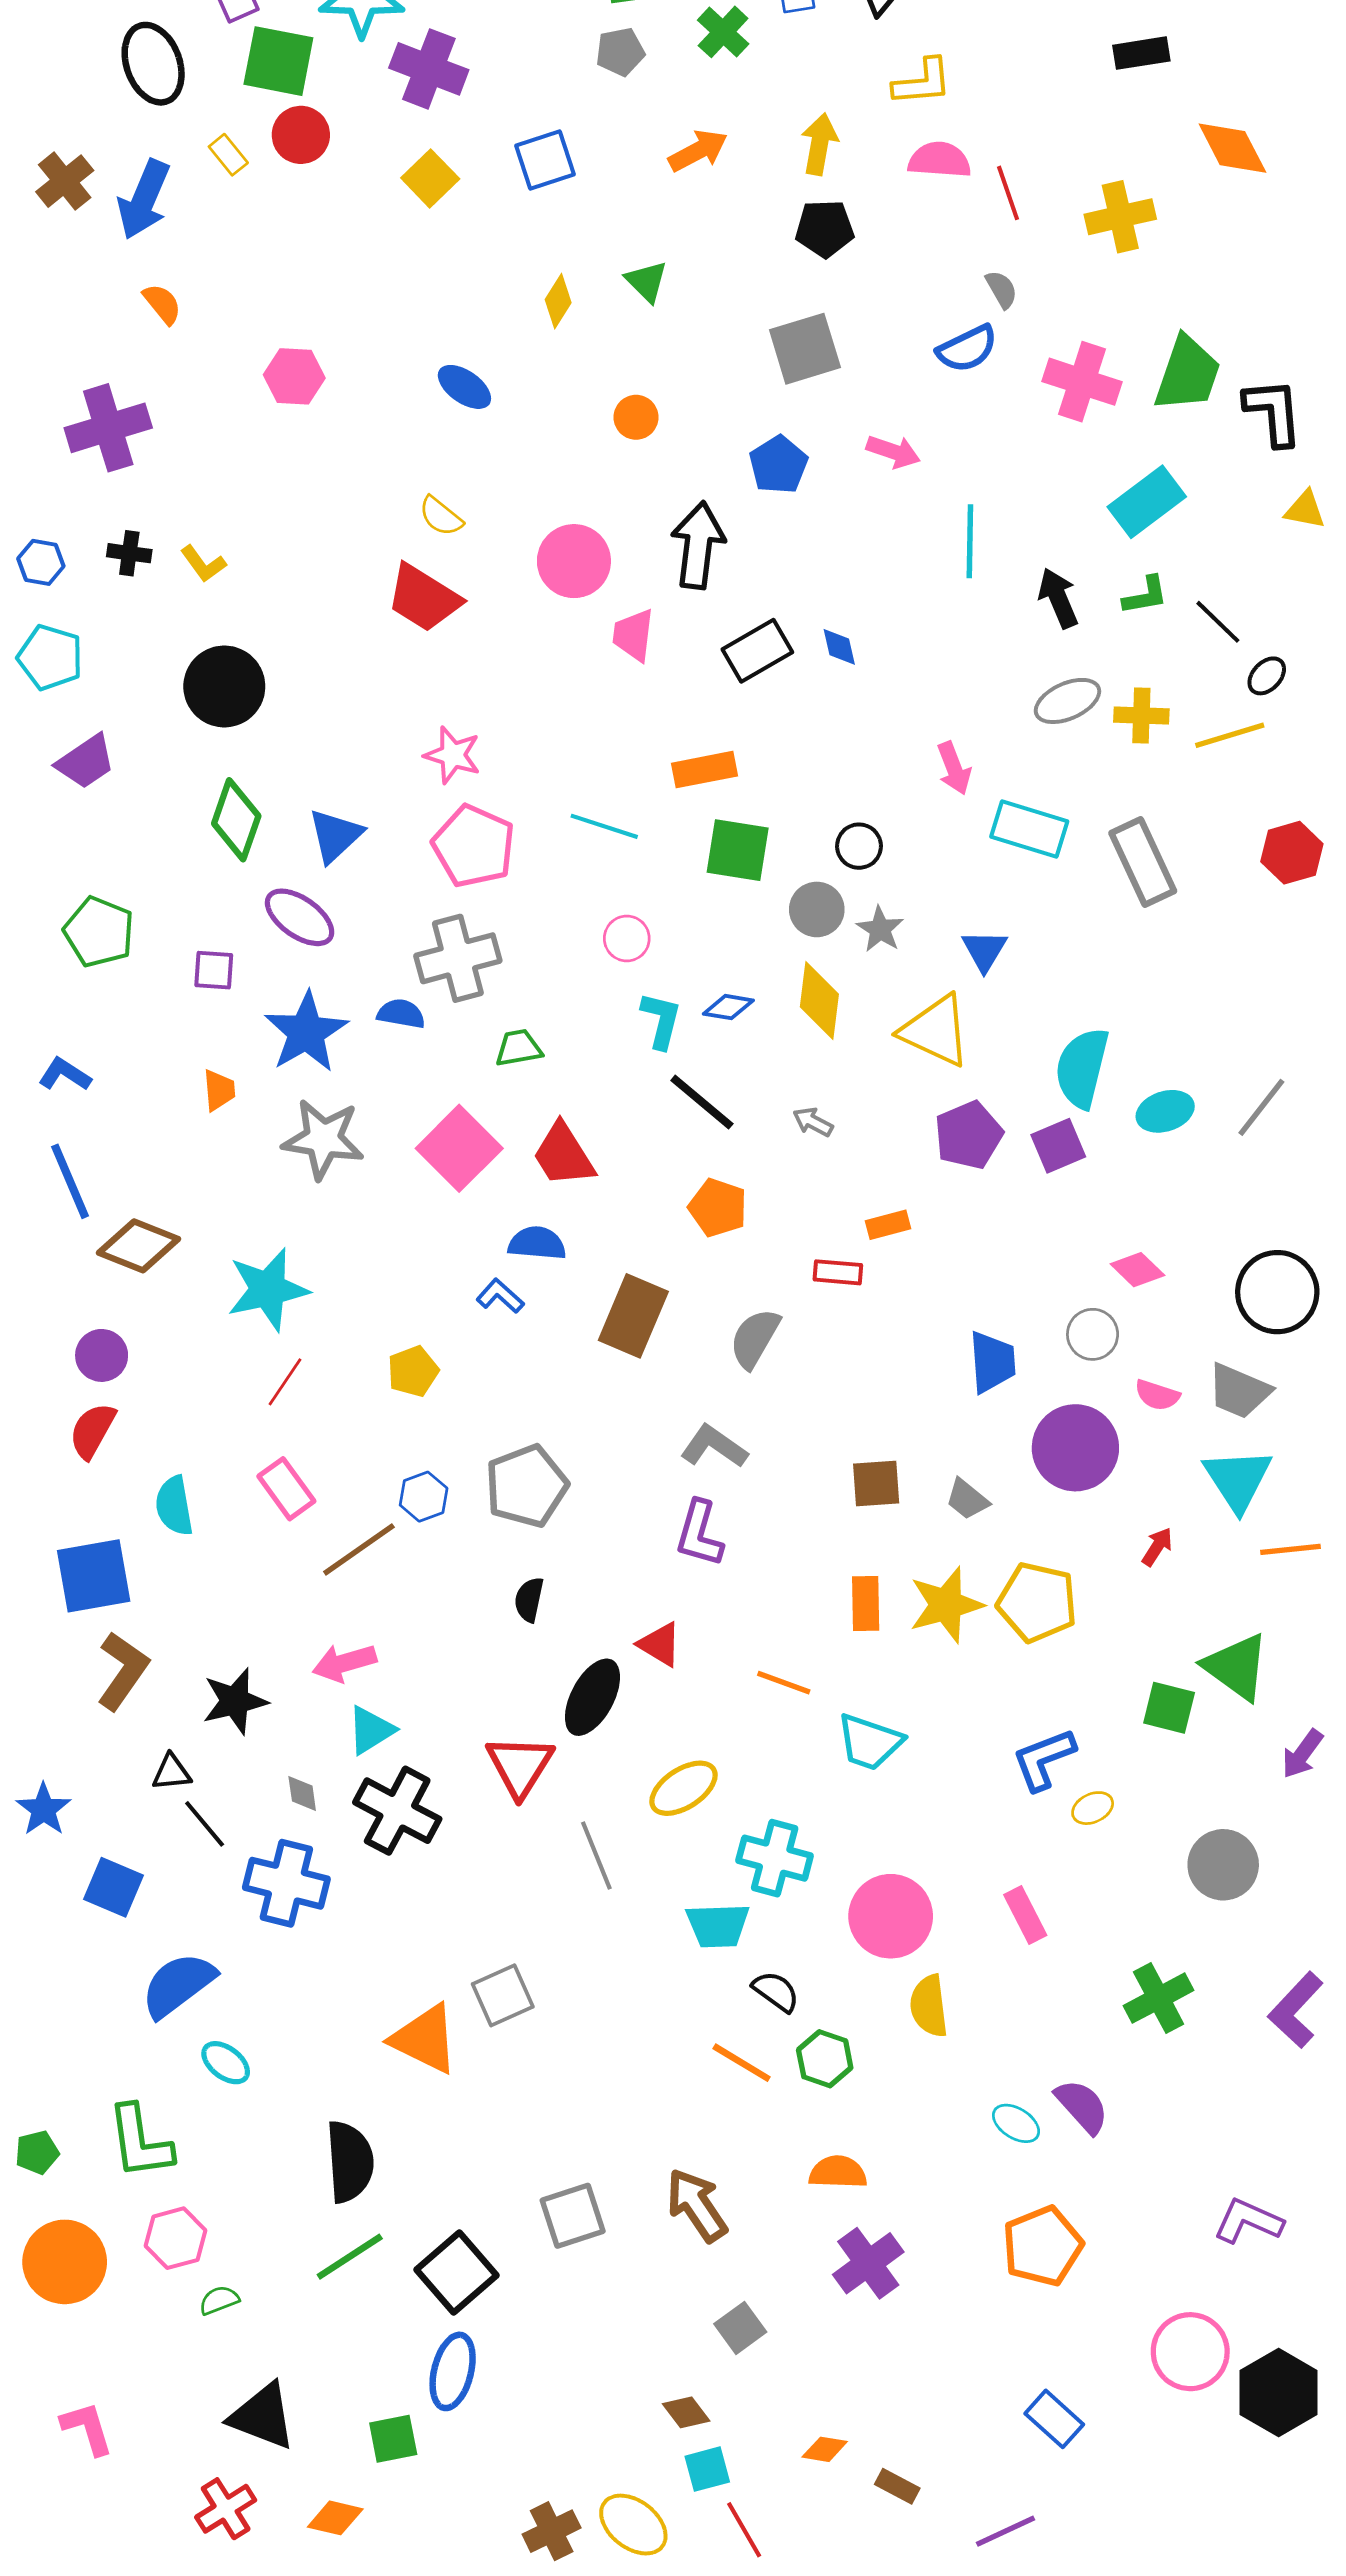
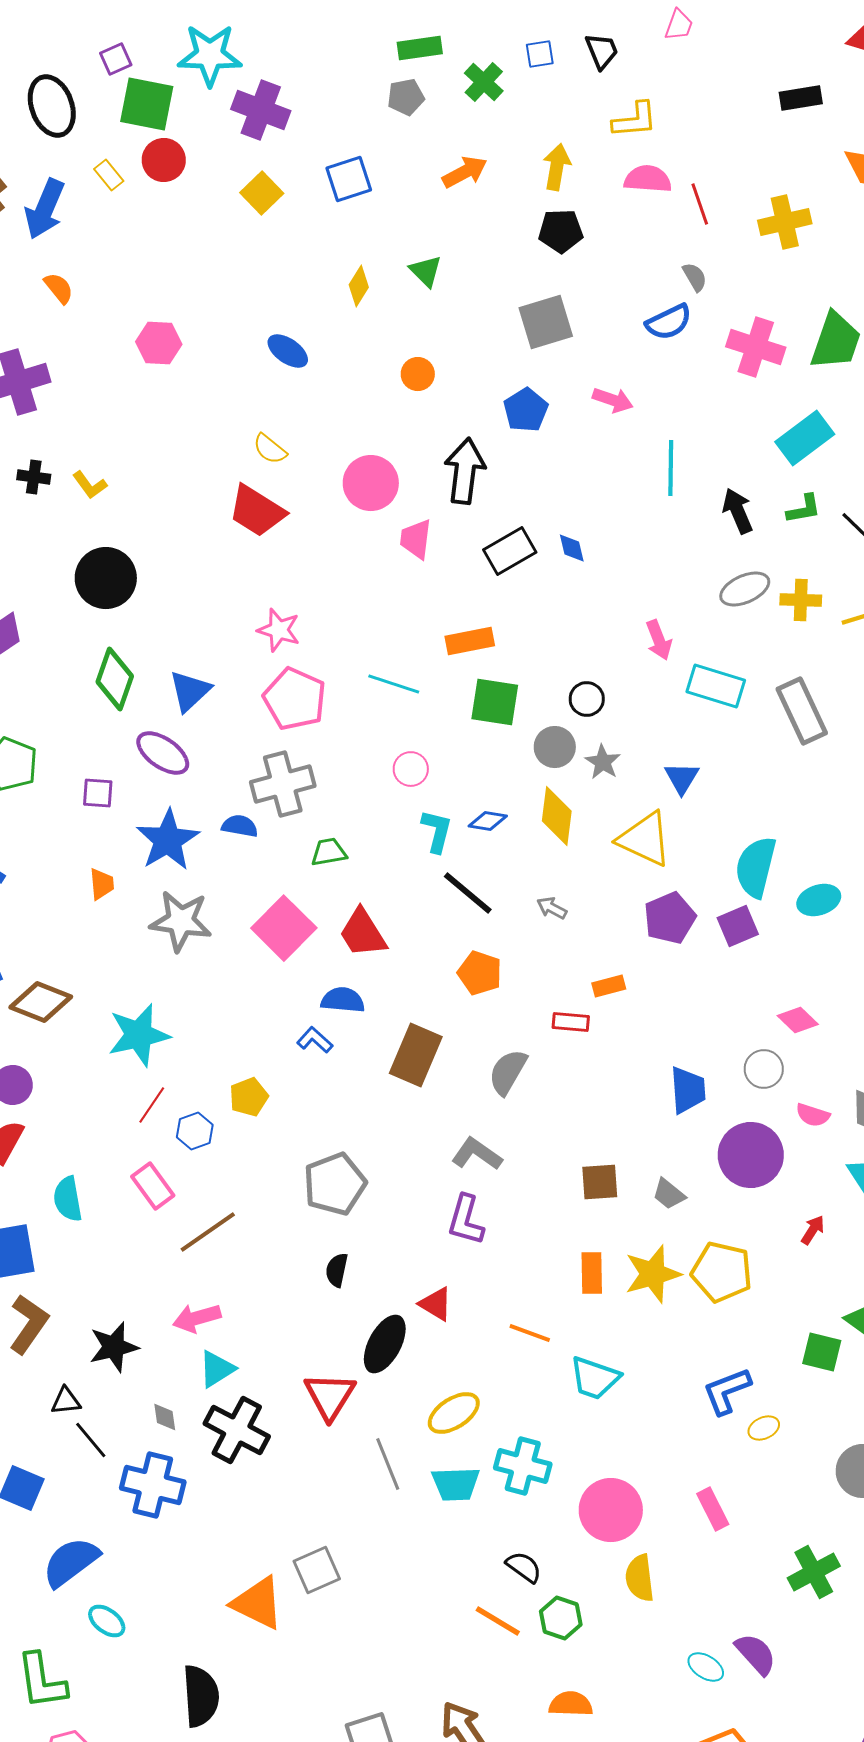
blue hexagon: (424, 1497) -> (195, 1131), moved
cyan trapezoid: (718, 1925) -> (456, 1484), moved

